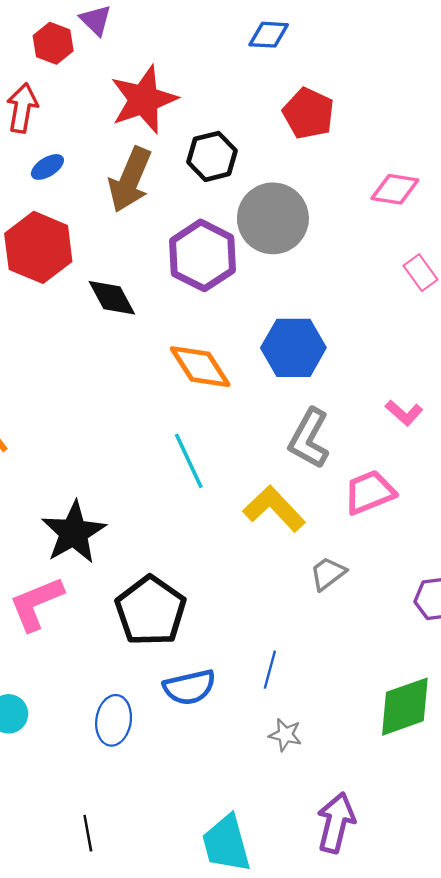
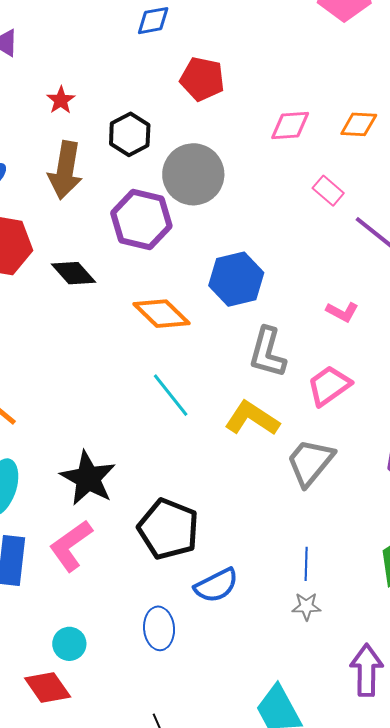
red star: (144, 100) -> (61, 100), size x0.5
gray trapezoid: (328, 574) -> (310, 462), size x1.6
blue line: (270, 670) -> (306, 564), moved

